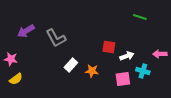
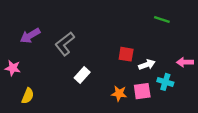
gray L-shape: (56, 38) -> (65, 44), turned 80
orange star: (92, 71) -> (119, 93), moved
yellow semicircle: (16, 79) -> (28, 96), moved, turned -32

